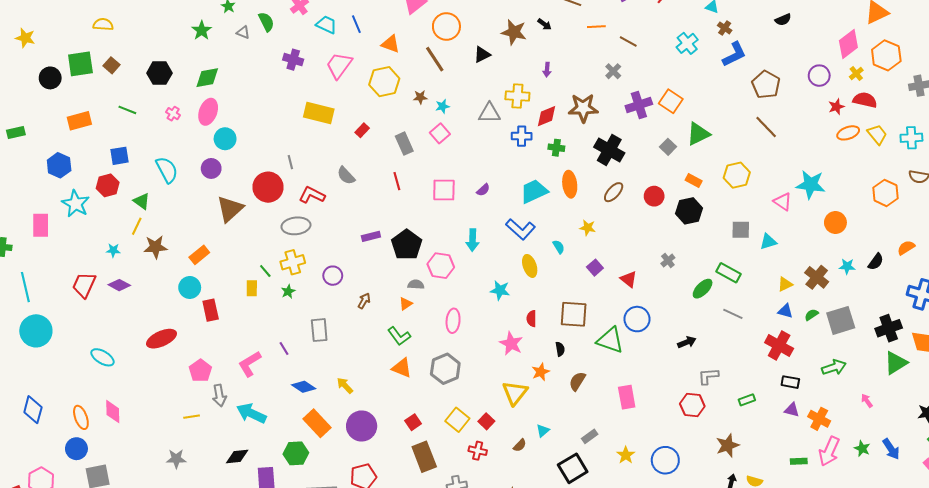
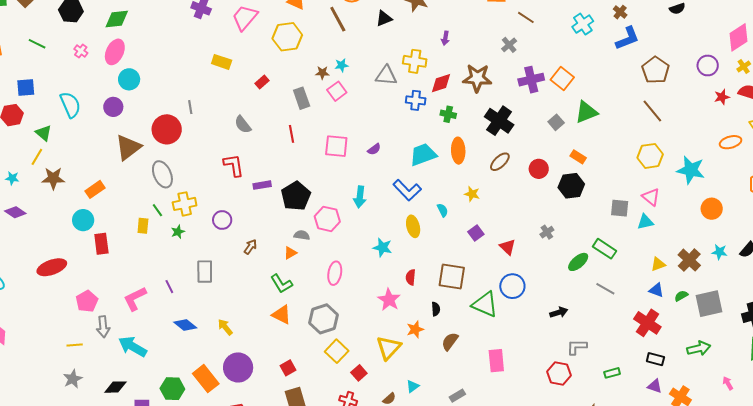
brown star: (420, 97) -> (322, 73), moved
yellow rectangle: (319, 113) -> (222, 62), size x0.7
orange ellipse: (848, 133) -> (731, 142), moved
yellow hexagon: (737, 175) -> (650, 156), moved
red L-shape: (312, 195) -> (234, 165), moved, turned 50
pink triangle: (783, 202) -> (651, 197), moved
gray ellipse: (296, 226) -> (162, 174), moved, turned 68
yellow square: (457, 420) -> (337, 351), moved
orange rectangle: (317, 423) -> (206, 379), moved
gray star: (176, 459) -> (73, 379), moved, turned -30

